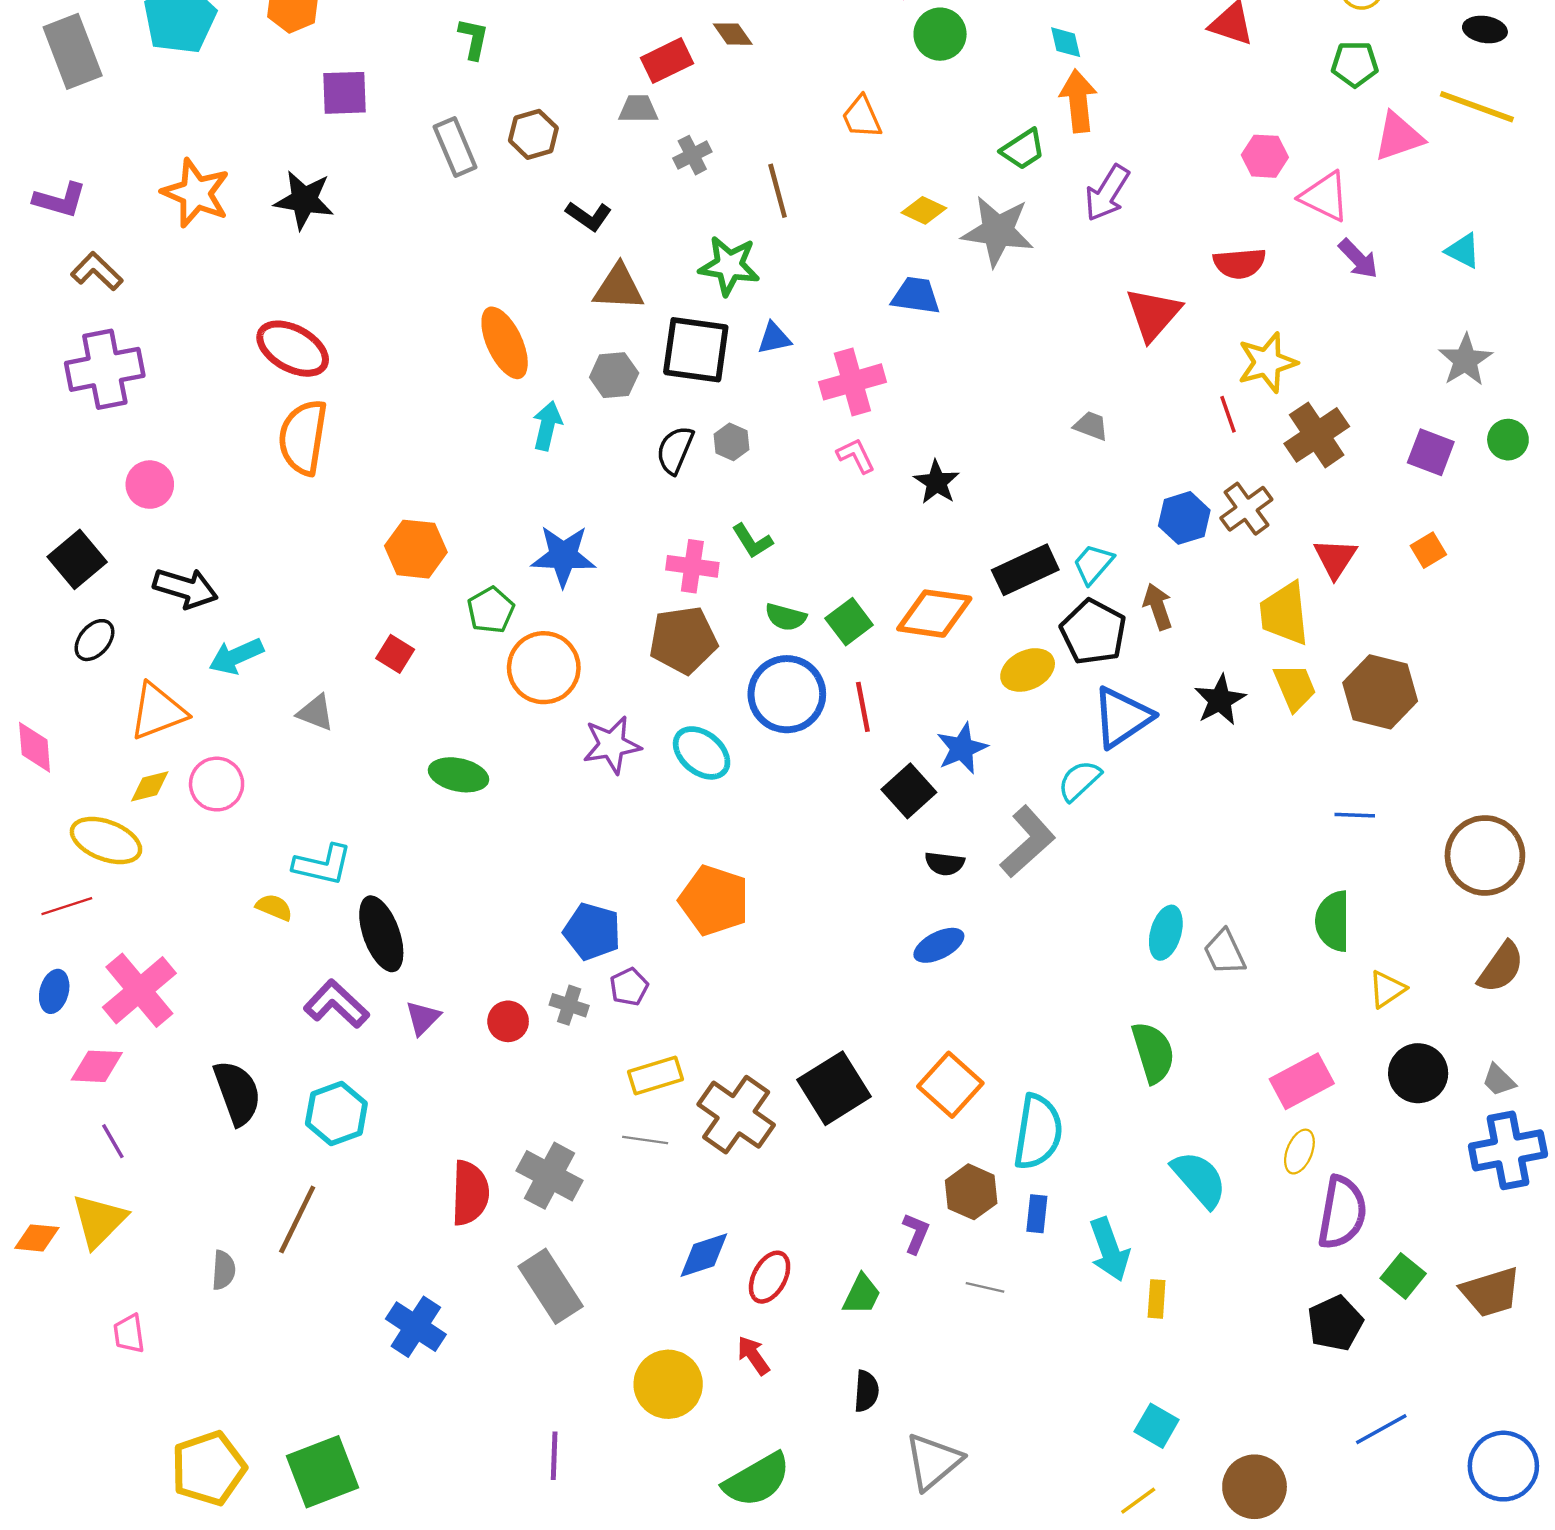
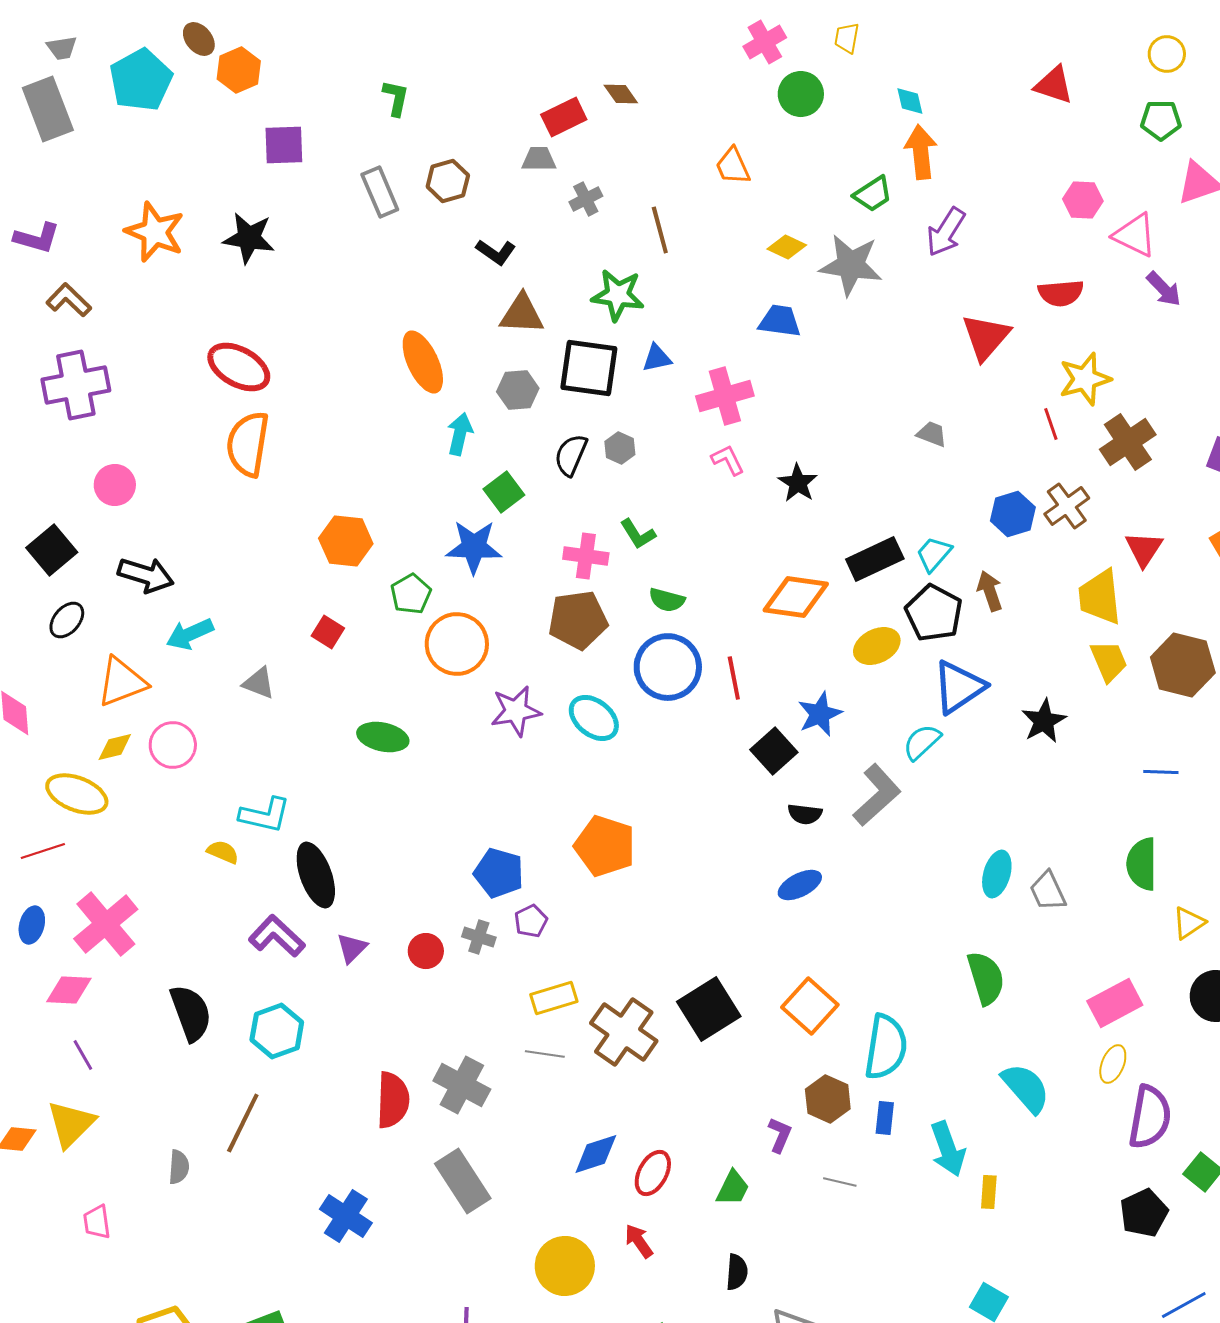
green square: (849, 622) -> (504, 492), moved
black star: (1220, 700) -> (1044, 721), moved

